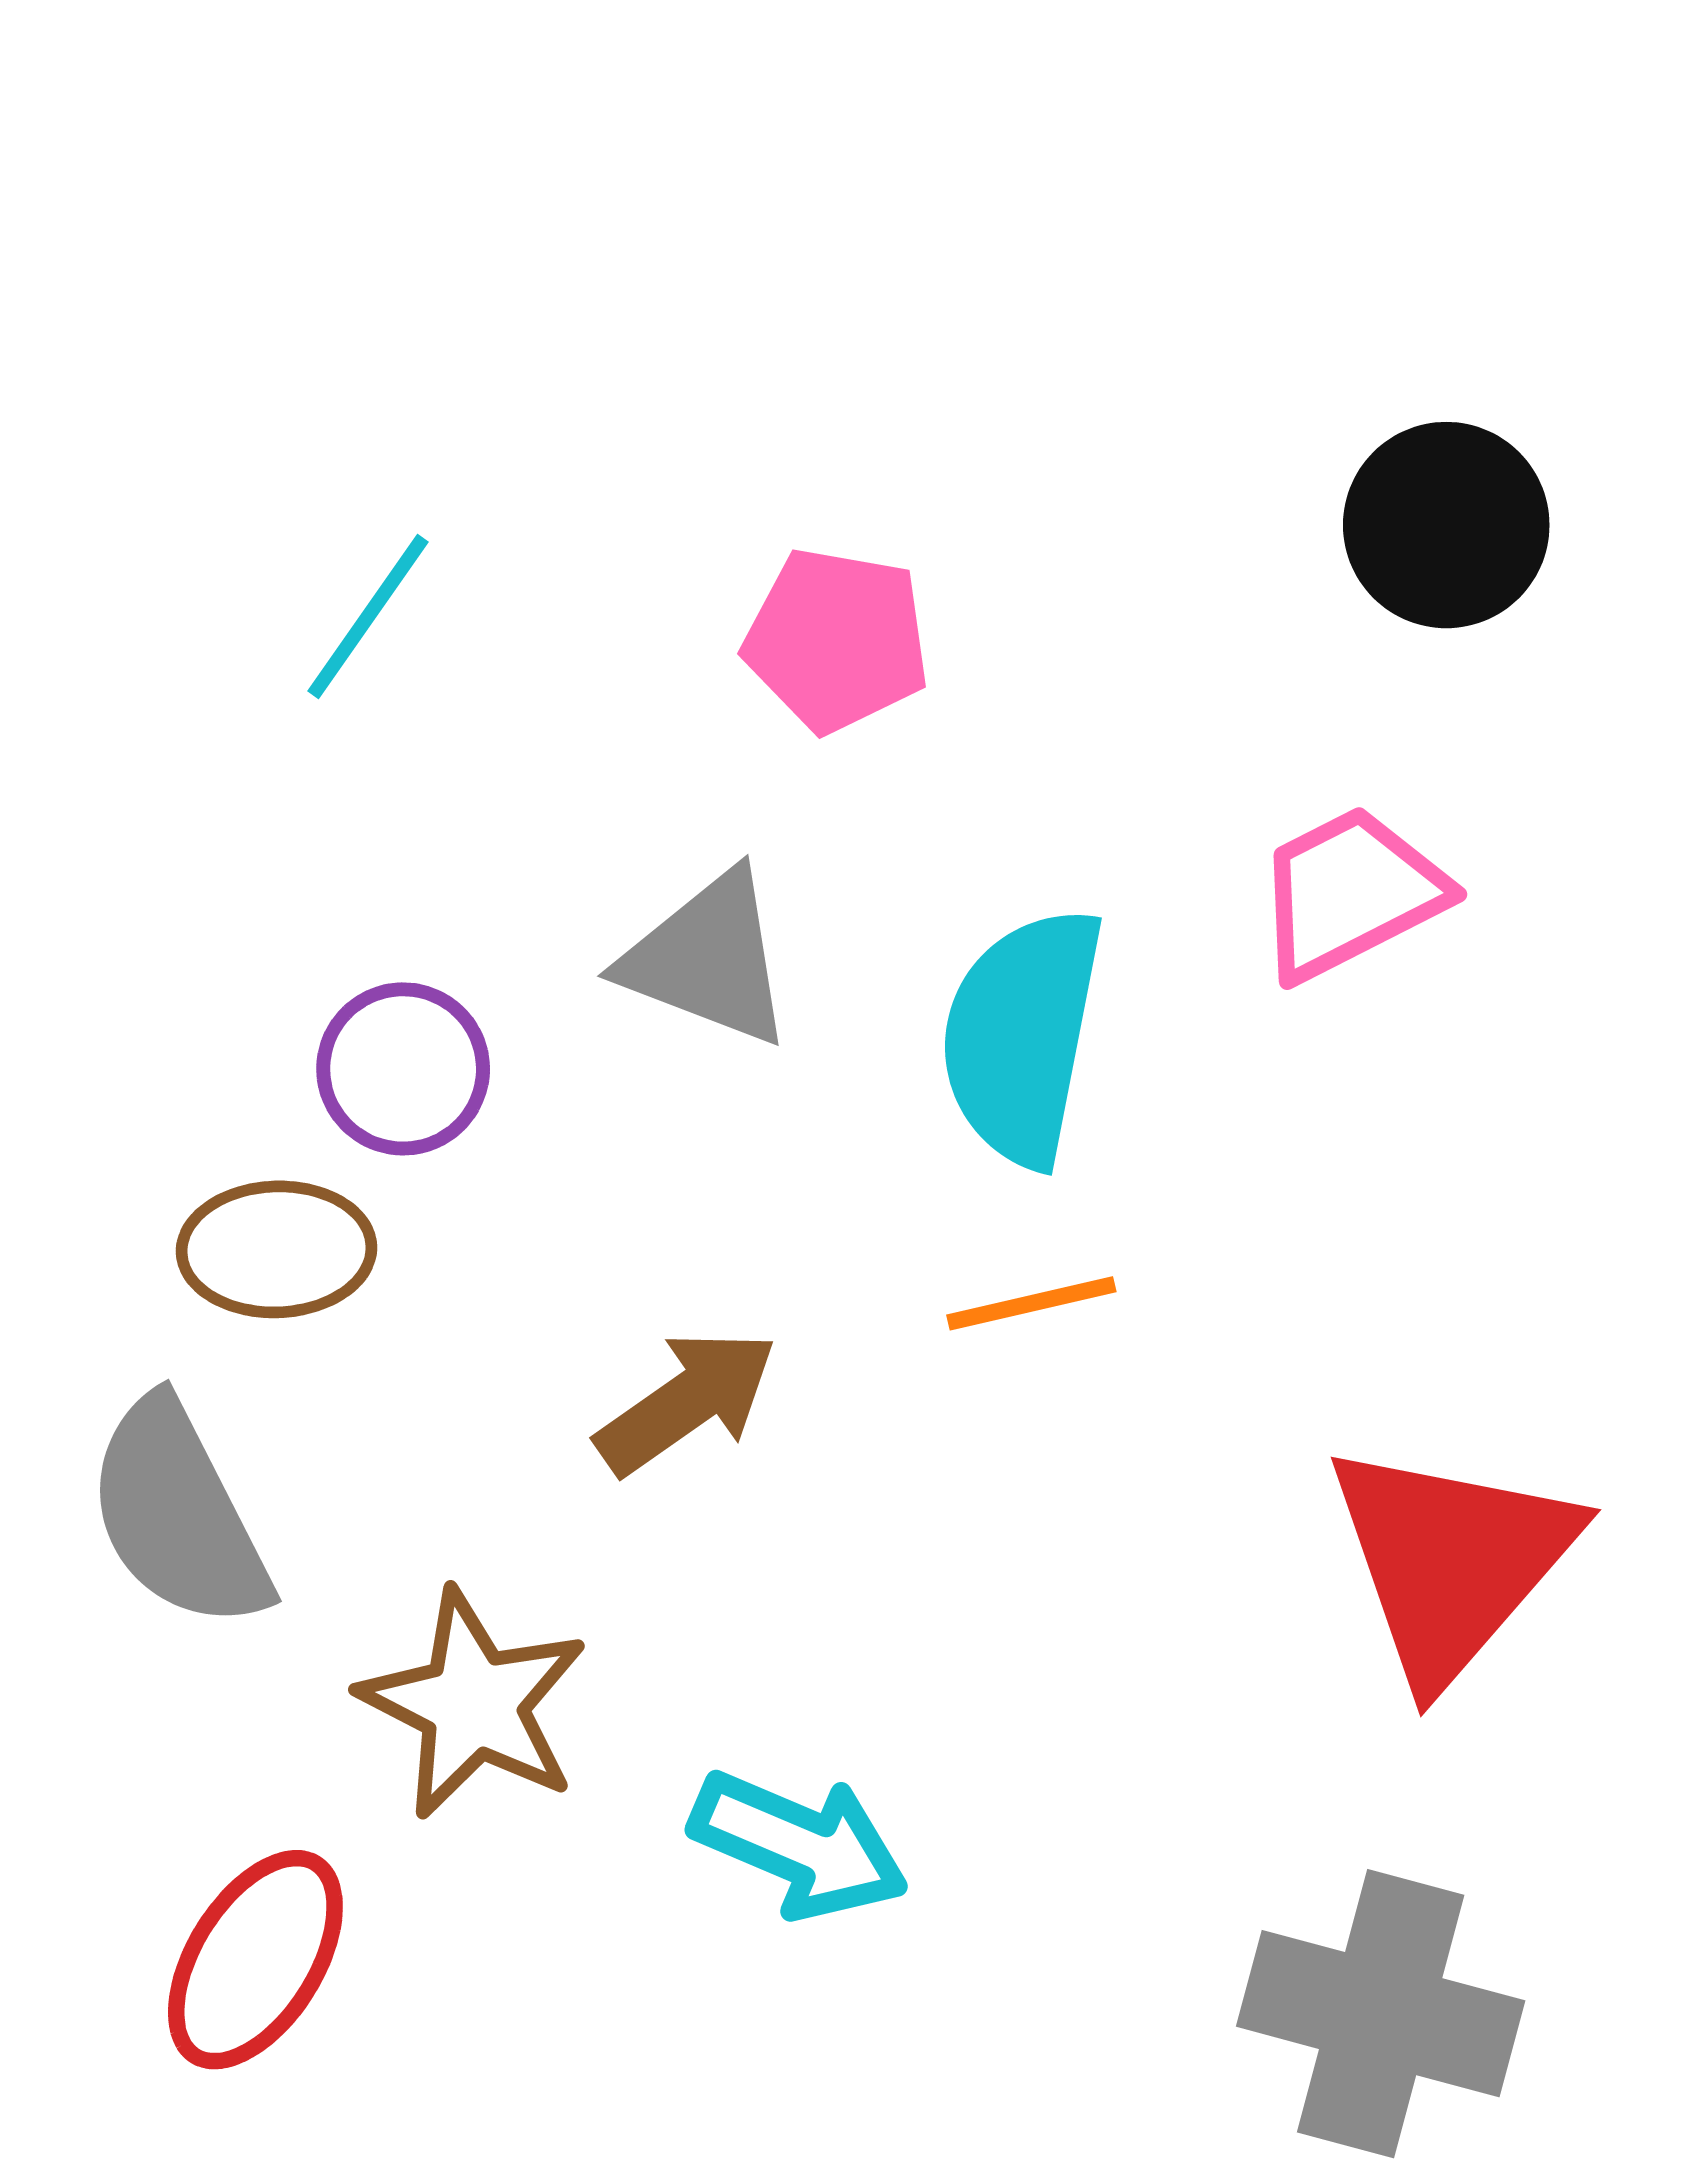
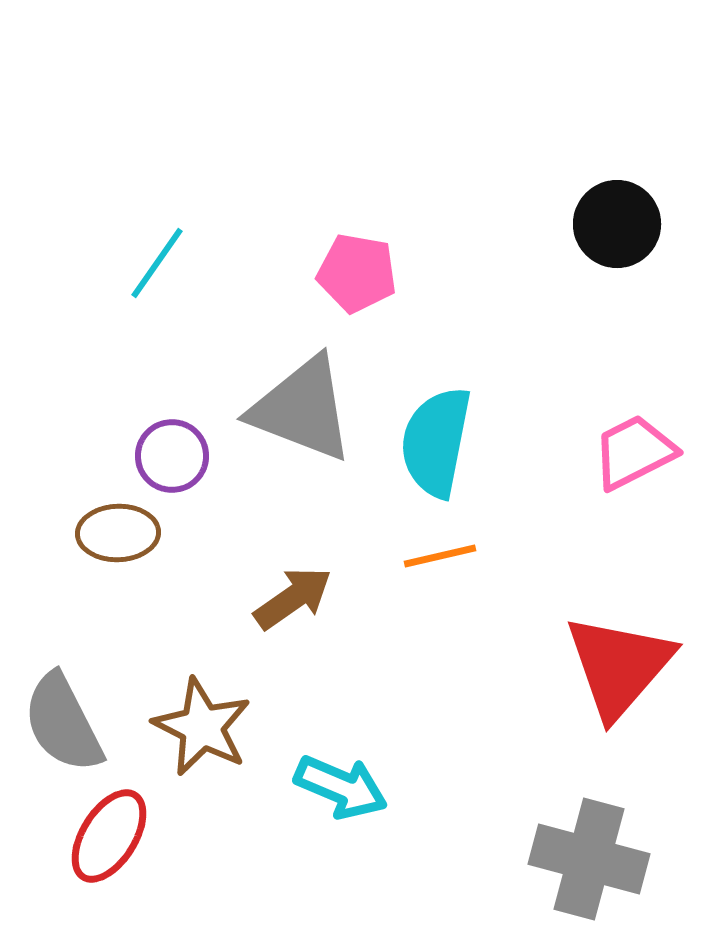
pink trapezoid: (1350, 893) -> (634, 452), moved
gray triangle: (708, 959) -> (302, 409), size x1.4
gray semicircle: (178, 1514) -> (63, 723), moved

